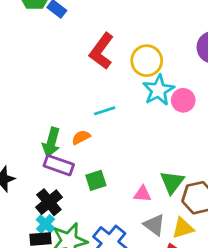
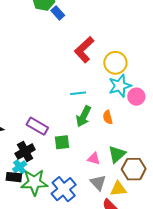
orange semicircle: (81, 137) -> (108, 117), moved, turned -88
green arrow: (51, 142) -> (83, 116), moved

